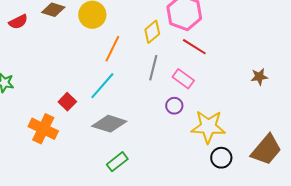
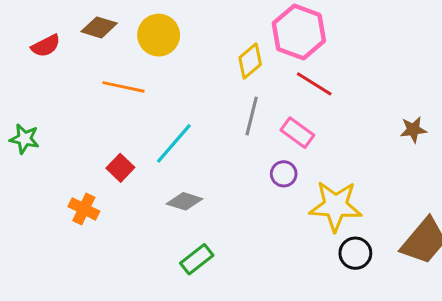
orange line: (112, 49) -> (124, 87), moved, turned 76
gray diamond: (109, 124) -> (185, 201), size x0.7
orange cross: (43, 129) -> (84, 209), size x0.7

